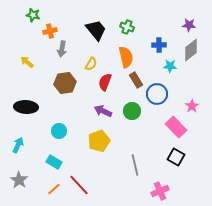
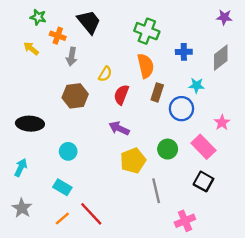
purple star: (189, 25) -> (224, 17), moved
green cross: (127, 27) -> (147, 31), size x1.5
black trapezoid: (96, 30) -> (89, 22), moved
orange cross: (50, 31) -> (58, 36), turned 32
yellow arrow: (27, 62) -> (31, 48), moved
cyan star: (170, 66) -> (197, 85), moved
brown rectangle: (136, 80) -> (157, 92), turned 49
green circle: (132, 111) -> (168, 149), moved
yellow pentagon: (99, 141) -> (133, 161), moved

